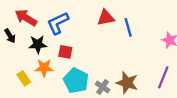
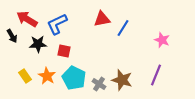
blue line: (128, 27) -> (123, 28), turned 48
orange star: (44, 68) -> (47, 76), moved, turned 30

